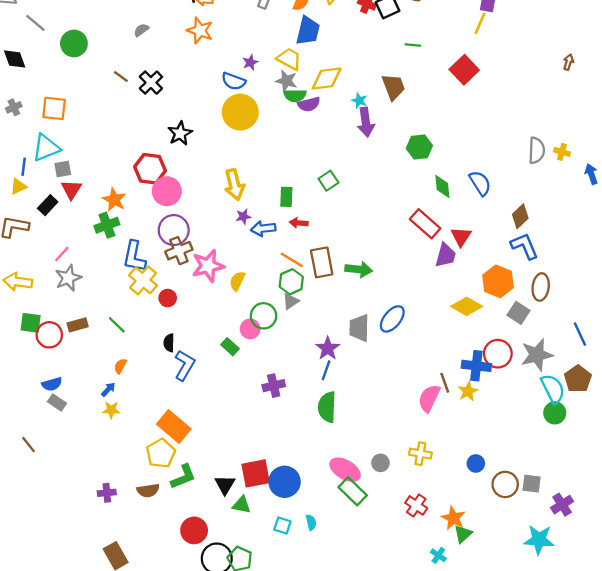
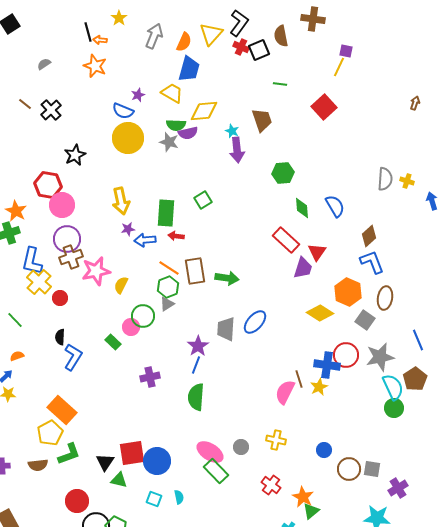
gray star: (286, 81) -> (169, 142), moved
green rectangle: (286, 197) -> (166, 213), size x1.5
orange semicircle: (120, 366) -> (17, 356), turned 40

